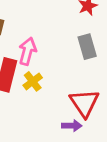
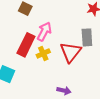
red triangle: (84, 103) -> (70, 52), moved

